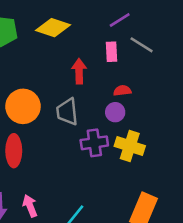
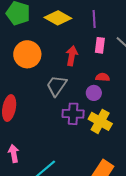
purple line: (120, 20) -> (94, 19), moved, turned -72
orange circle: (23, 106) -> (27, 54), moved
gray trapezoid: (67, 112) -> (57, 86), turned 30

